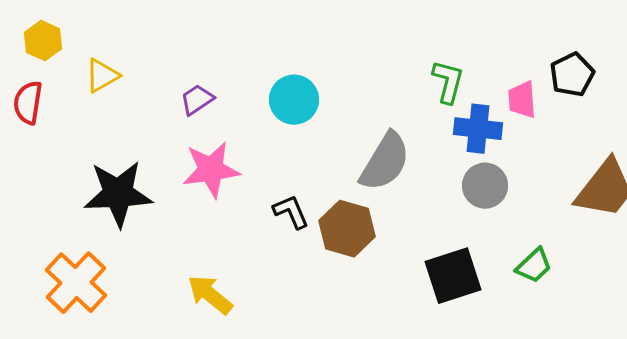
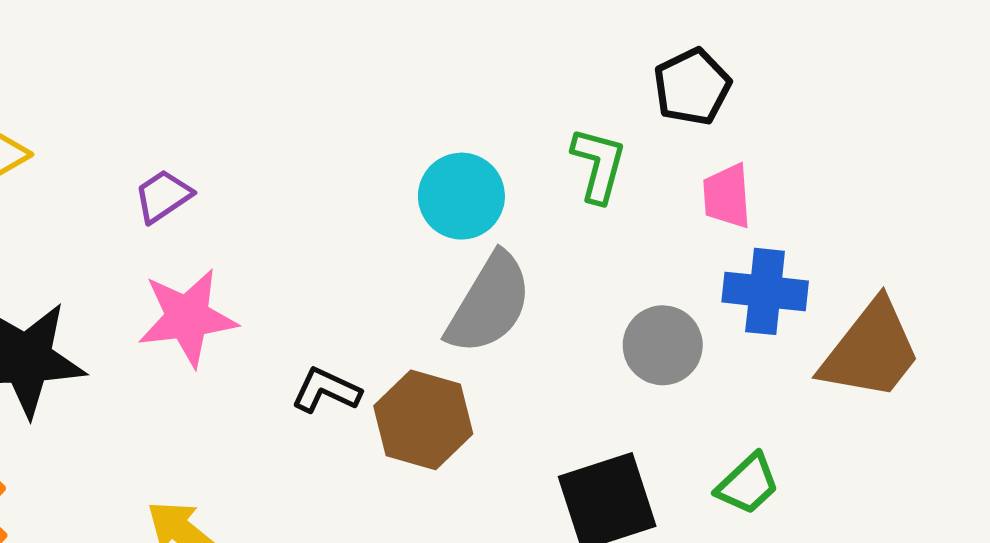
black pentagon: (572, 75) -> (692, 87), moved
cyan circle: (294, 100) -> (461, 196), moved
blue cross: (478, 129) -> (765, 291), moved
black L-shape: (291, 212) -> (326, 390), turned -42

